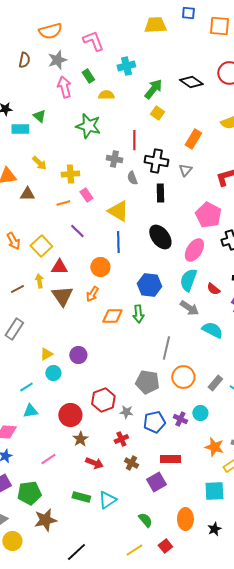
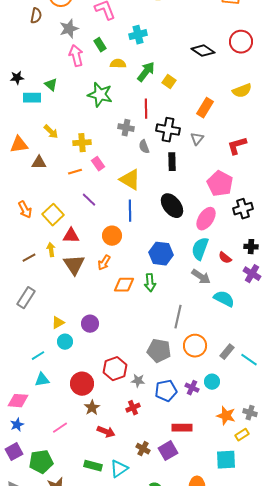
brown semicircle: (24, 60) -> (36, 16), moved
green arrow: (153, 89) -> (146, 72), moved
brown cross: (131, 463) -> (143, 449), moved

